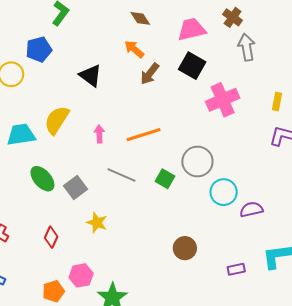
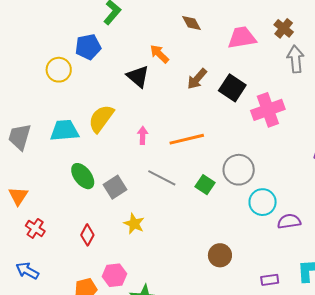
orange arrow: (134, 49) -> (159, 54), moved
black square: (192, 66) -> (232, 88), moved

